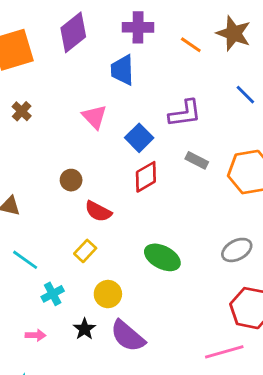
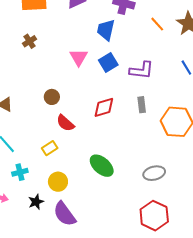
blue square: (139, 138) -> (108, 63), moved
gray rectangle: (197, 160) -> (142, 105), turned 42

